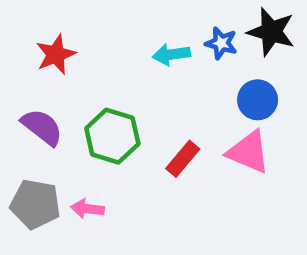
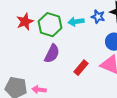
purple semicircle: (42, 127) -> (52, 54), moved, turned 78
green hexagon: (112, 136) -> (50, 25), moved

